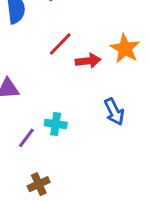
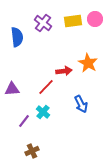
red line: (60, 44) -> (46, 87), moved
cyan cross: (56, 124) -> (43, 112), turned 32

